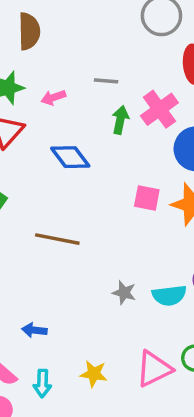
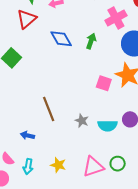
green arrow: (120, 120) -> (91, 41), moved
pink square: (147, 198) -> (104, 83), moved
brown line: (57, 239) -> (49, 109), moved, turned 50

